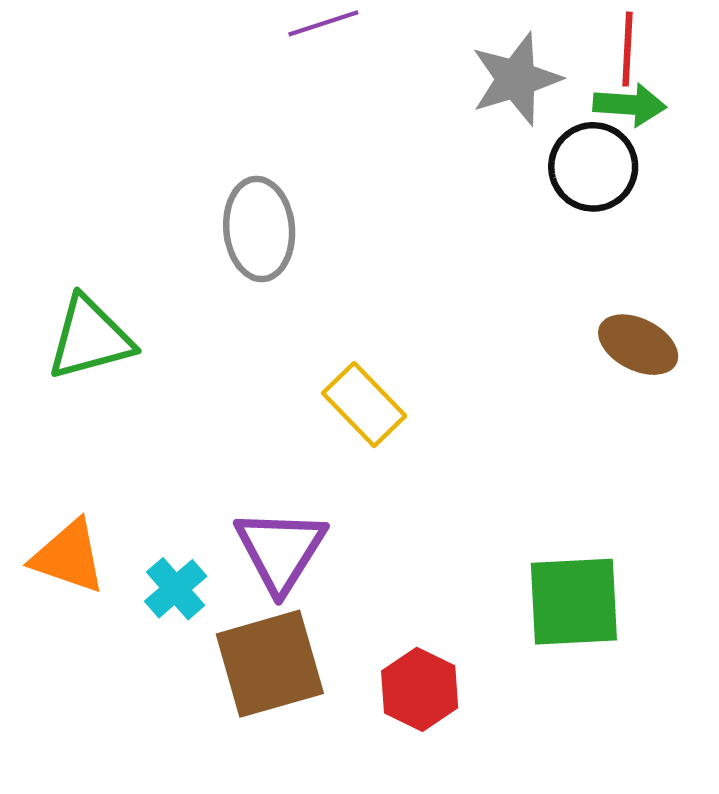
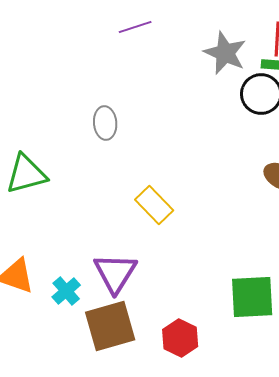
gray star: (516, 79) -> (225, 53), turned -30
gray ellipse: (259, 229) -> (105, 123), size x0.7

